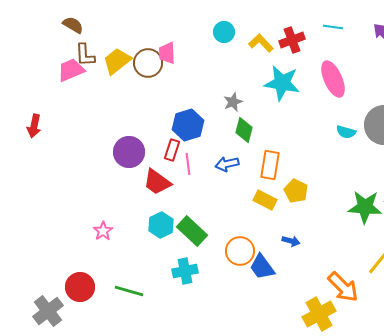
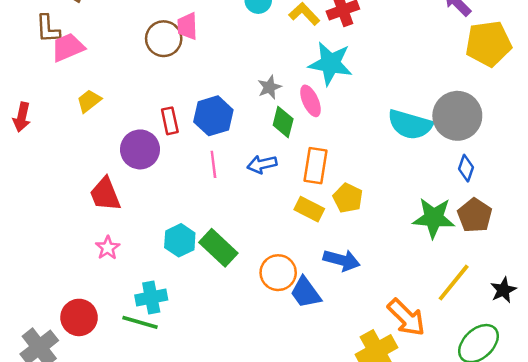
brown L-shape: (85, 55) -> (48, 29), moved
yellow trapezoid: (117, 61) -> (89, 101), moved, size x0.7
pink ellipse: (333, 79) -> (310, 101), moved, size x0.7
cyan semicircle: (346, 132) -> (410, 125), size x1.8
red rectangle: (172, 150) -> (170, 121), moved, turned -30
red trapezoid: (157, 182) -> (105, 194), moved, turned 32
blue arrow: (291, 241) -> (342, 260), size x1.6
cyan cross: (185, 271) -> (151, 298), moved

